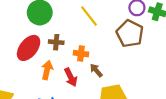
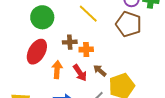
brown cross: (56, 42) -> (70, 42), moved
brown arrow: (96, 70) -> (100, 70), moved

